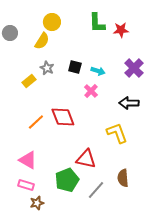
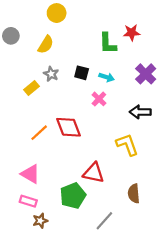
yellow circle: (52, 22) -> (57, 13), moved
green L-shape: (97, 23) -> (108, 43), moved
gray line: (96, 190) -> (104, 221), moved

